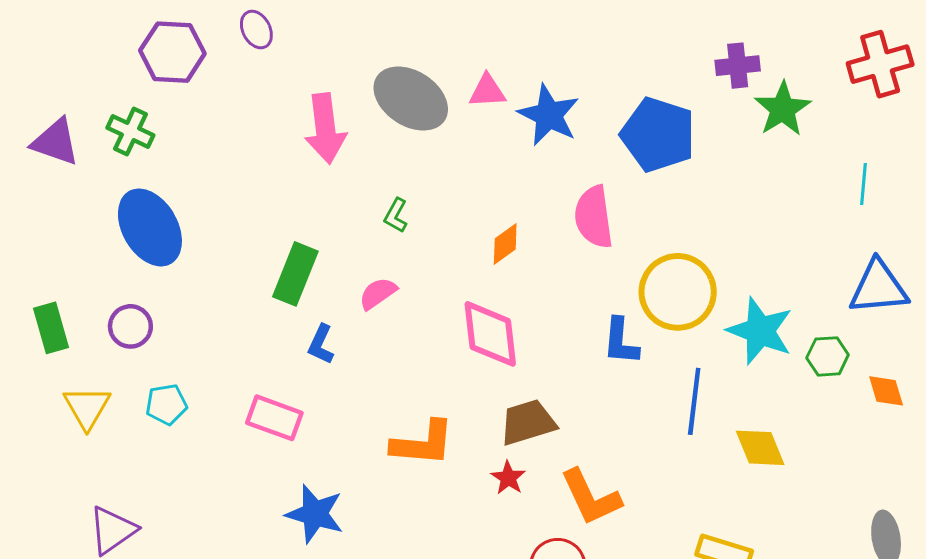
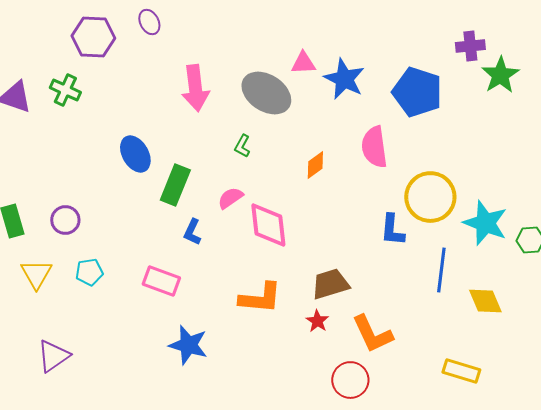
gray ellipse: (411, 99) -> (266, 93), moved
blue ellipse: (150, 227) -> (135, 154), moved, size x0.7
pink diamond: (490, 334) -> (268, 225), moved

